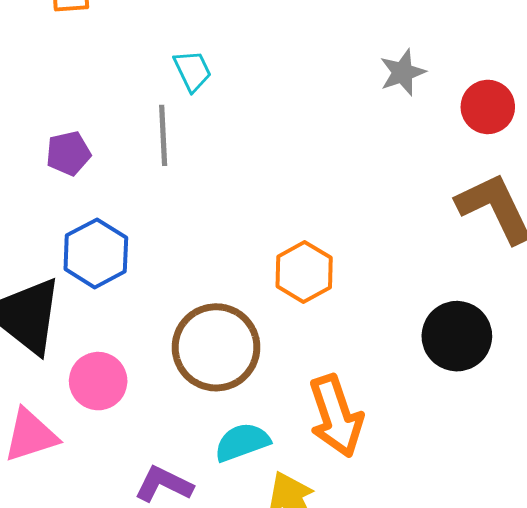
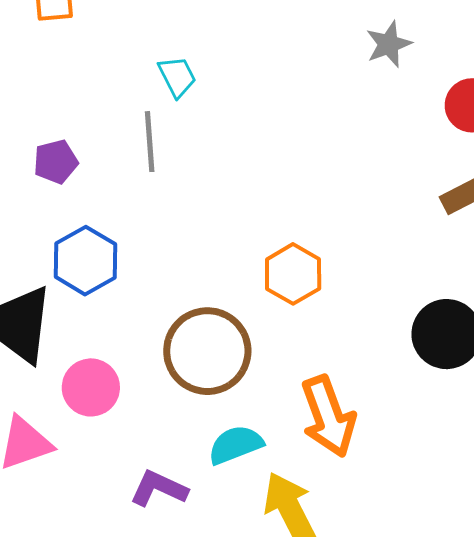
gray star: (403, 72) -> (389, 44), moved

